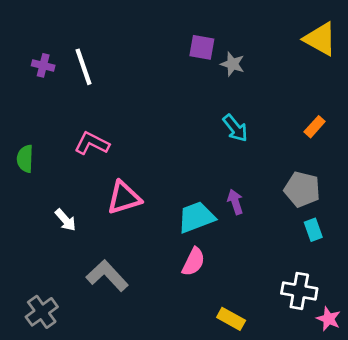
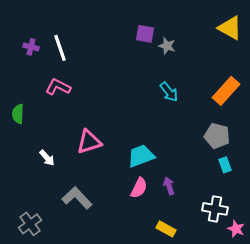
orange rectangle: (315, 127) -> (226, 91), size x1.8
pink L-shape: (92, 143) -> (58, 87), moved
purple arrow: (235, 202) -> (169, 186), moved

